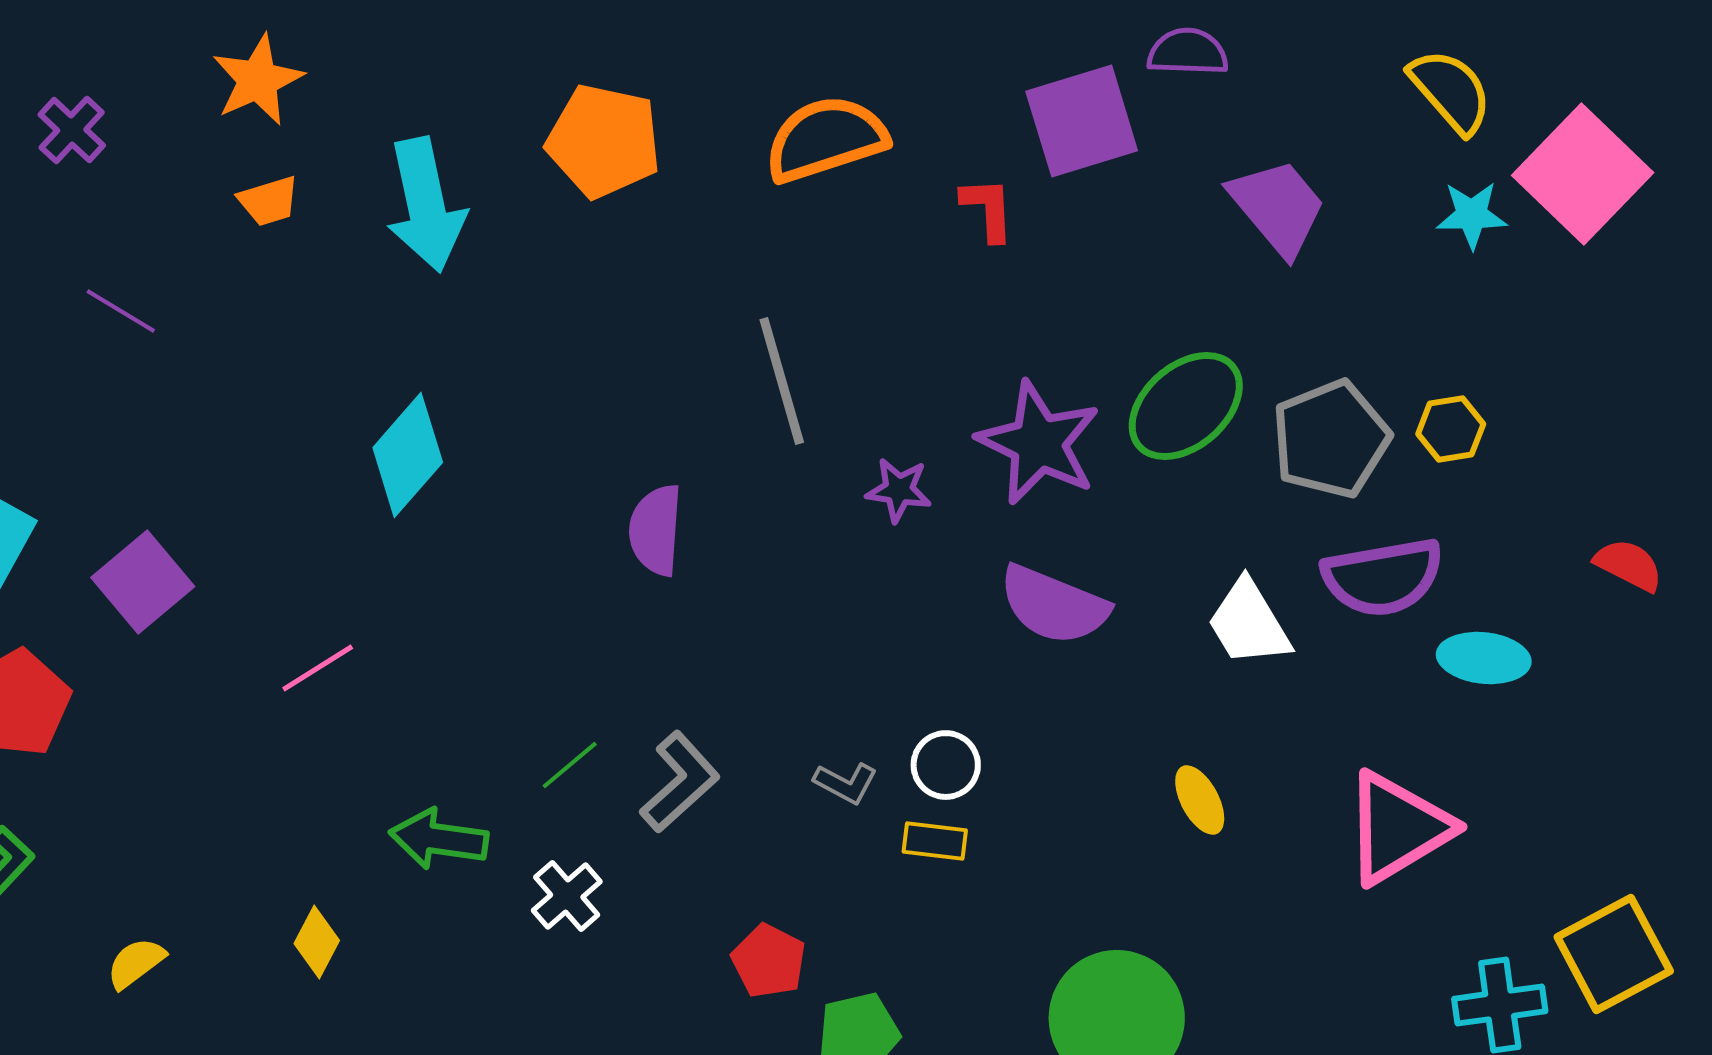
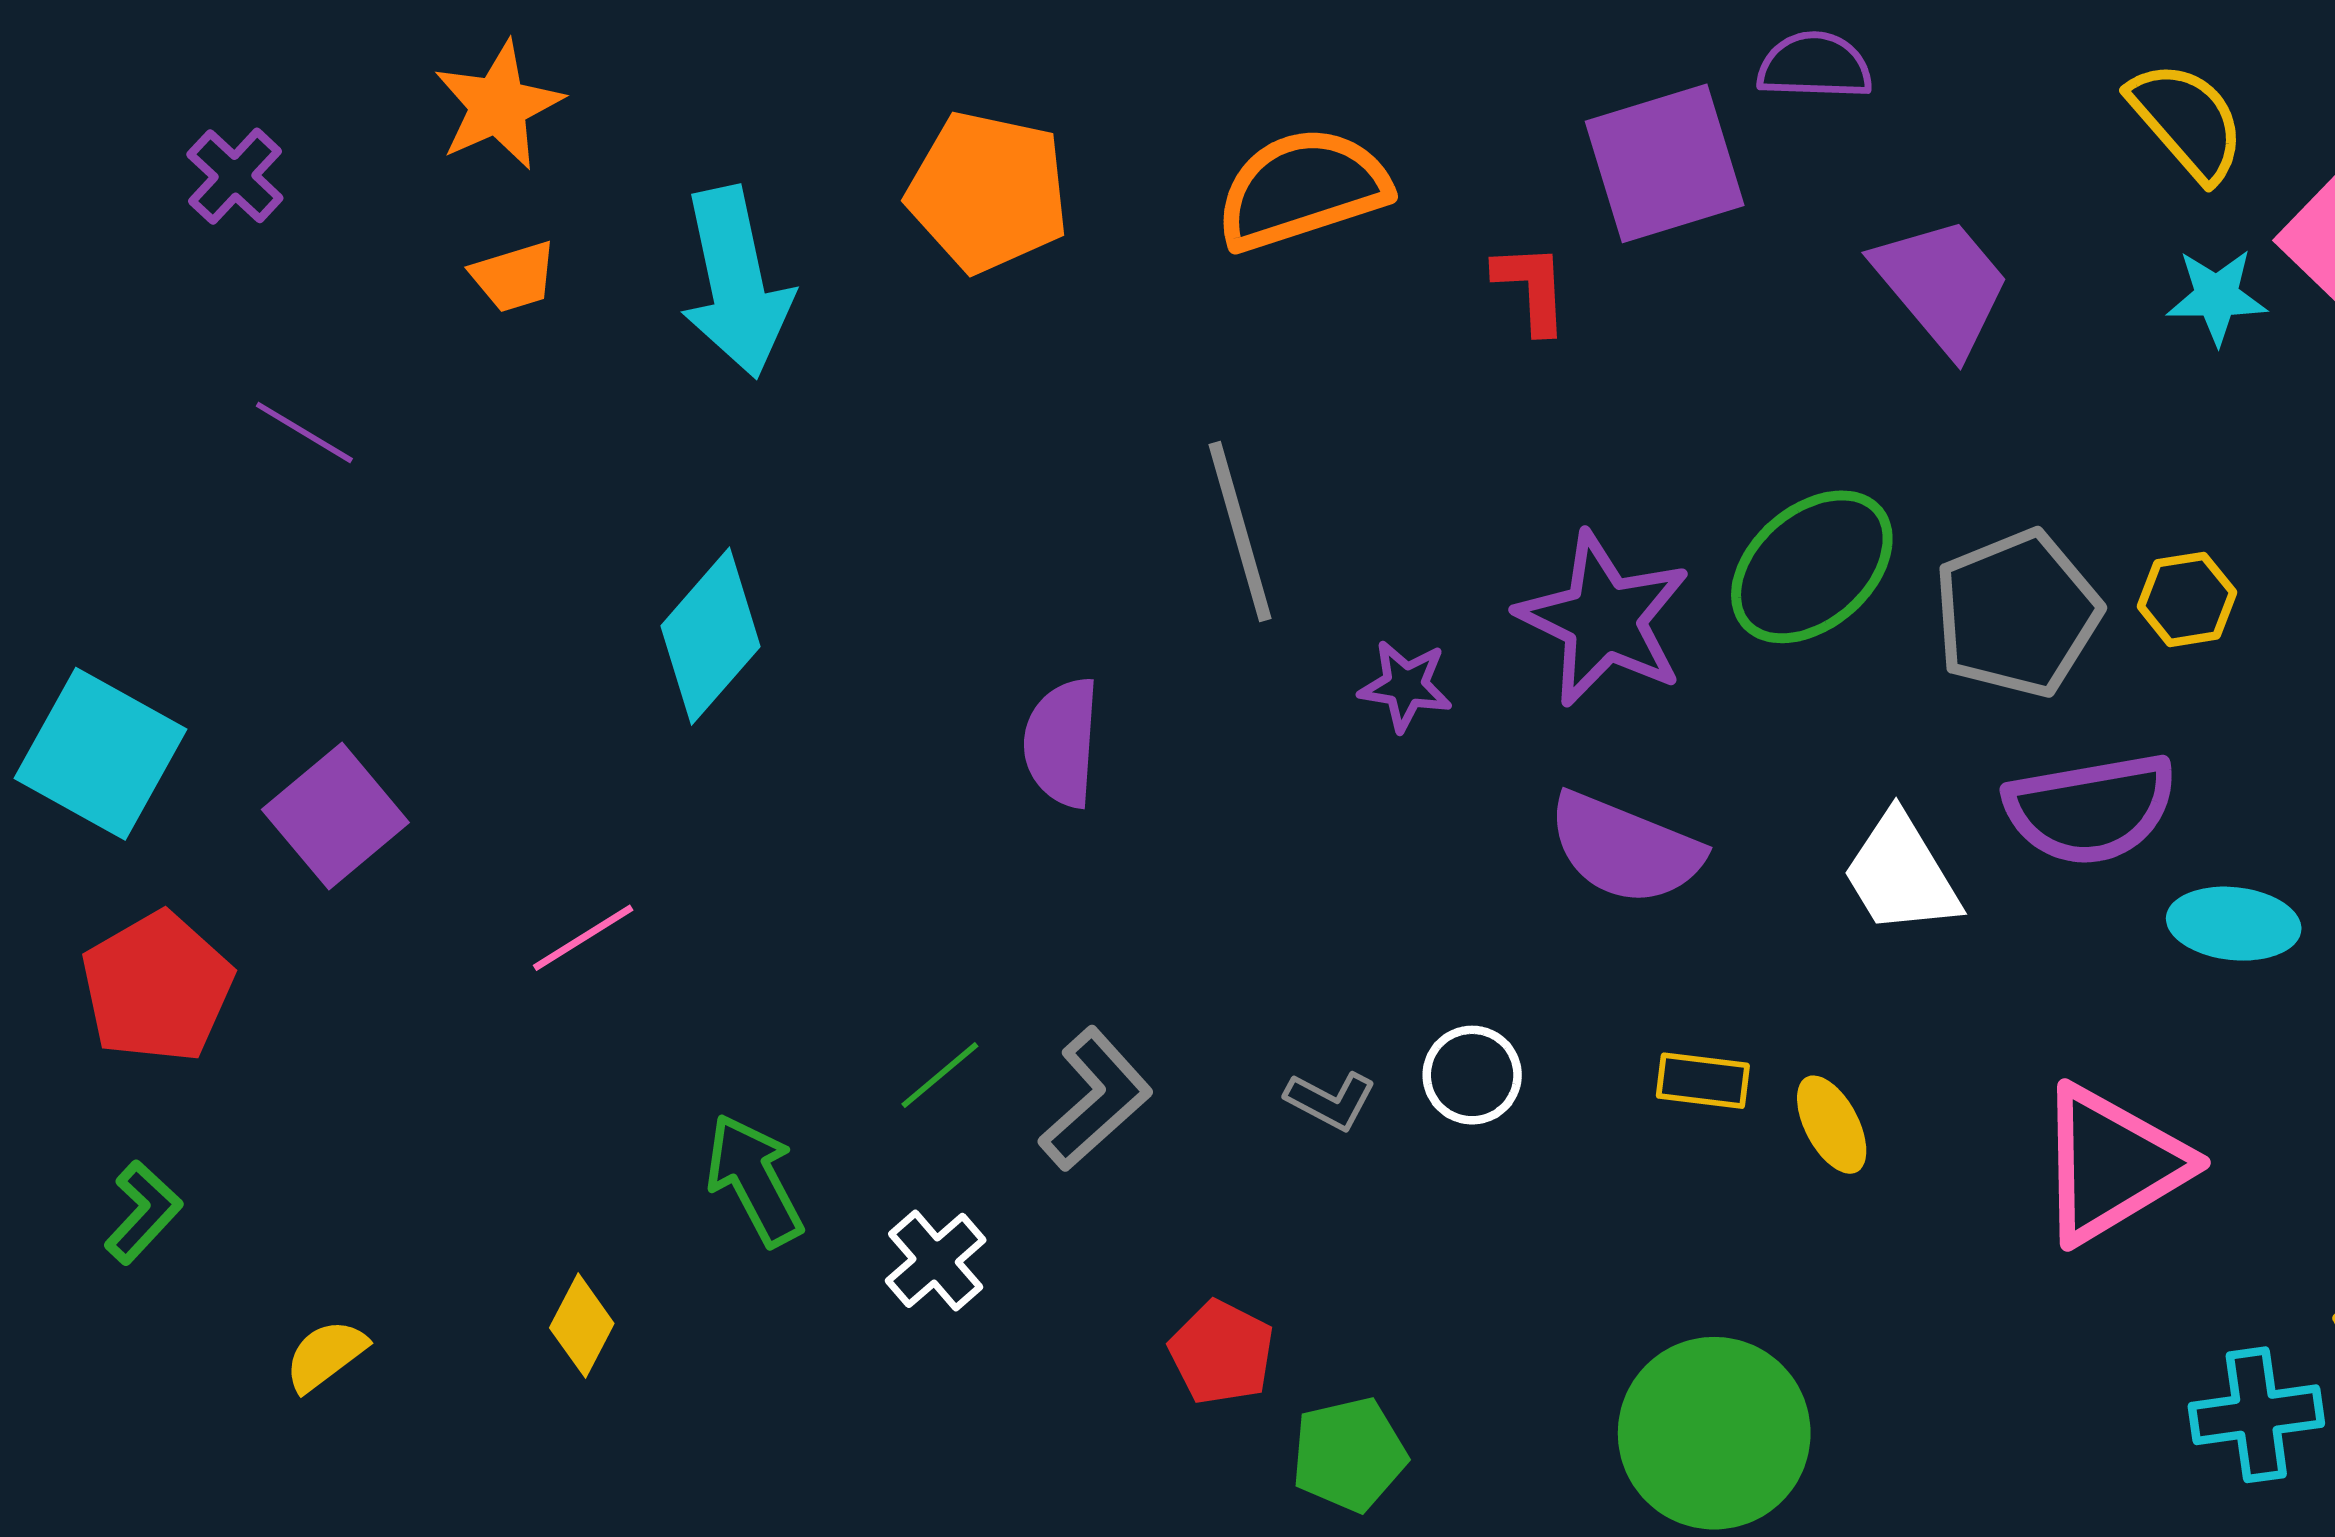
green arrow: (439, 839) -> (754, 1180), turned 54
yellow rectangle: (935, 841) -> (1703, 1081), moved

